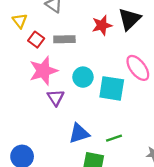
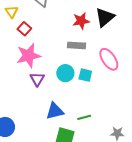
gray rectangle: (64, 39) -> (76, 45), moved
cyan circle: (83, 77) -> (65, 73), moved
cyan square: (112, 88) -> (85, 75), size x0.6

